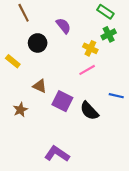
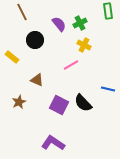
green rectangle: (105, 12) -> (108, 11), moved, turned 49
green cross: (109, 34) -> (80, 23), moved
pink line: (87, 70) -> (71, 65), moved
purple square: (62, 101) -> (59, 105), moved

